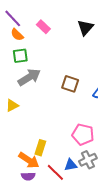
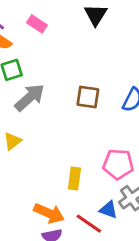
yellow rectangle: (40, 148) -> (74, 179), moved
blue triangle: (71, 165) -> (108, 210), turned 40

